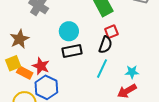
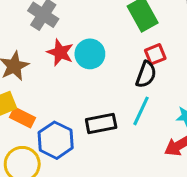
black rectangle: (72, 51) -> (101, 124), moved
red star: (41, 66) -> (60, 52), moved

